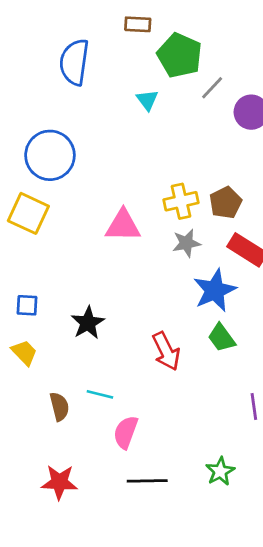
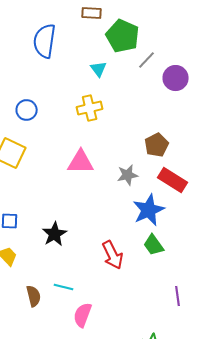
blue circle: (50, 155) -> (27, 110), size x0.6
yellow cross: (181, 201) -> (90, 108), moved

